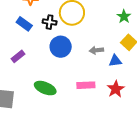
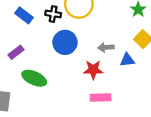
pink rectangle: (86, 85) -> (101, 98), moved
green ellipse: (45, 88) -> (34, 78), moved
red star: (116, 89) -> (93, 70), moved, turned 30

